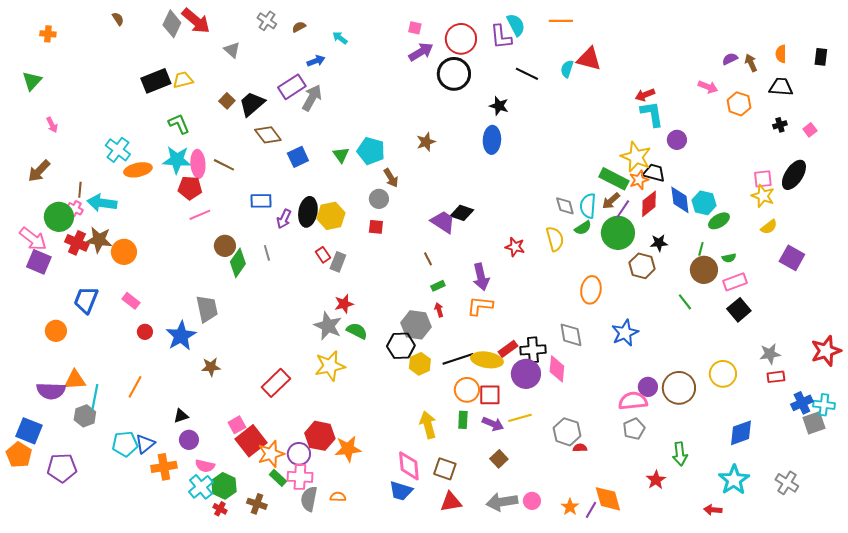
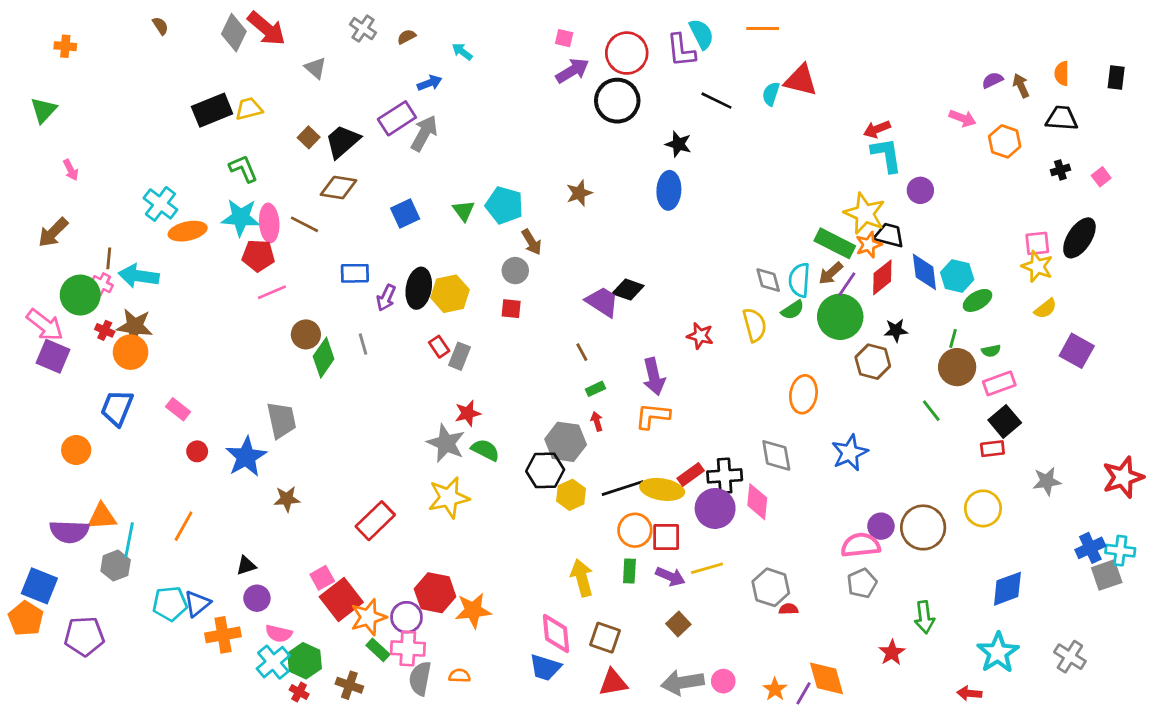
brown diamond: (268, 135) -> (339, 188), moved, turned -44
red cross: (77, 243) -> (105, 330), size x0.6
orange circle: (124, 252) -> (131, 352), moved
red rectangle: (776, 377) -> (992, 449), moved

